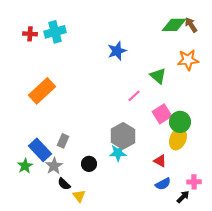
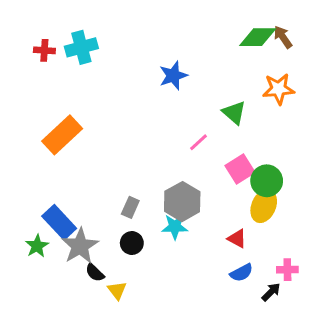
gray rectangle: (63, 141) -> (130, 207), moved
gray star: (54, 166) -> (80, 246), size x1.4

